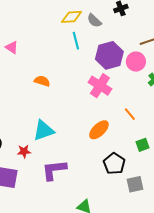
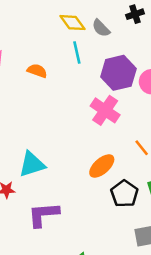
yellow diamond: (72, 17) -> (72, 23), turned 55
orange semicircle: (42, 81) -> (37, 71), moved
black pentagon: (114, 164) -> (124, 194), moved

